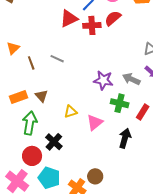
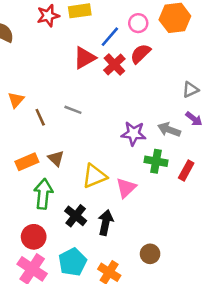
red cross: (92, 25) -> (114, 65), turned -36
yellow triangle: (71, 112) -> (94, 176), size x1.5
black arrow: (125, 138) -> (106, 223), moved
red circle: (32, 156) -> (34, 237), moved
brown circle: (95, 176) -> (150, 254), moved
cyan pentagon: (49, 178) -> (73, 262), turned 30

